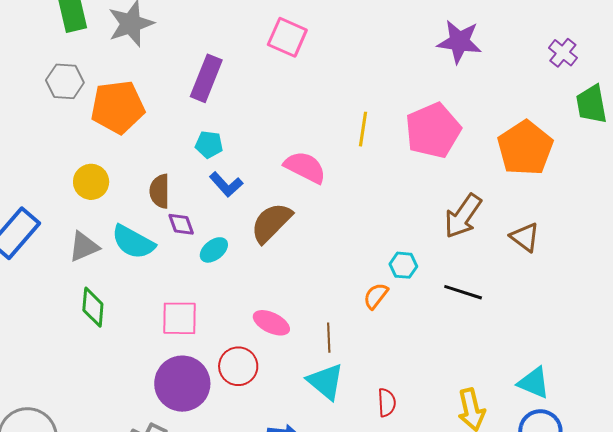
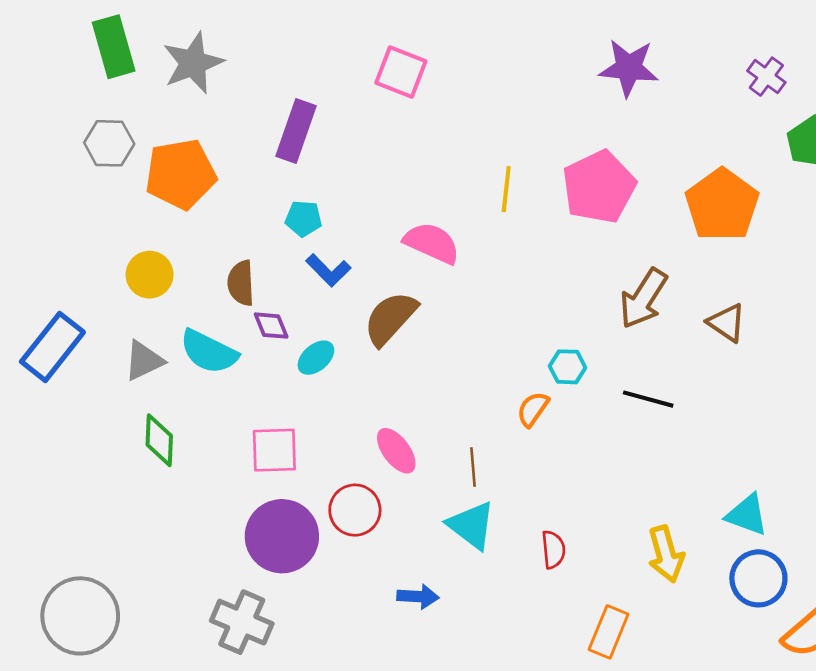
pink ellipse: (271, 323) -> (396, 451), turned 30

